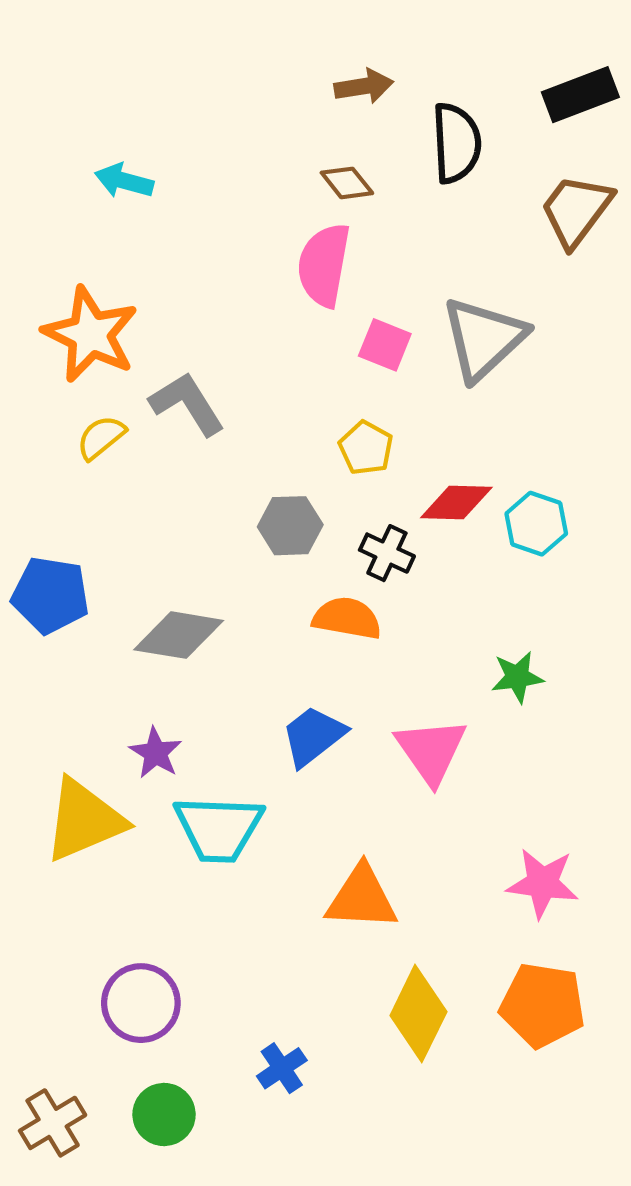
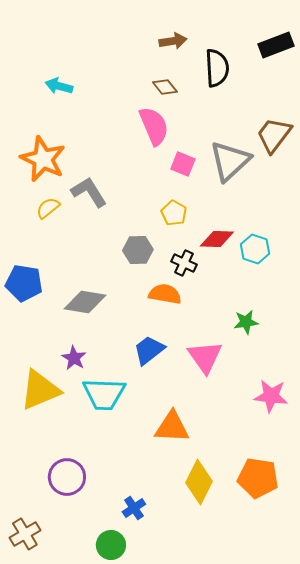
brown trapezoid: (576, 210) -> (274, 135), moved
pink semicircle: (324, 265) -> (154, 126), turned 147
pink star: (543, 883) -> (271, 396), moved
green circle: (164, 1114) -> (111, 545), moved

